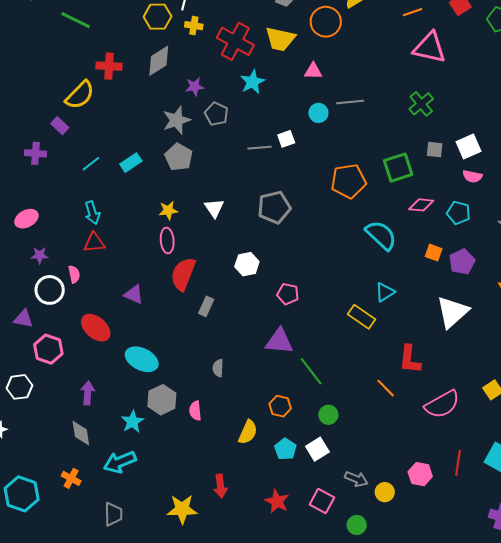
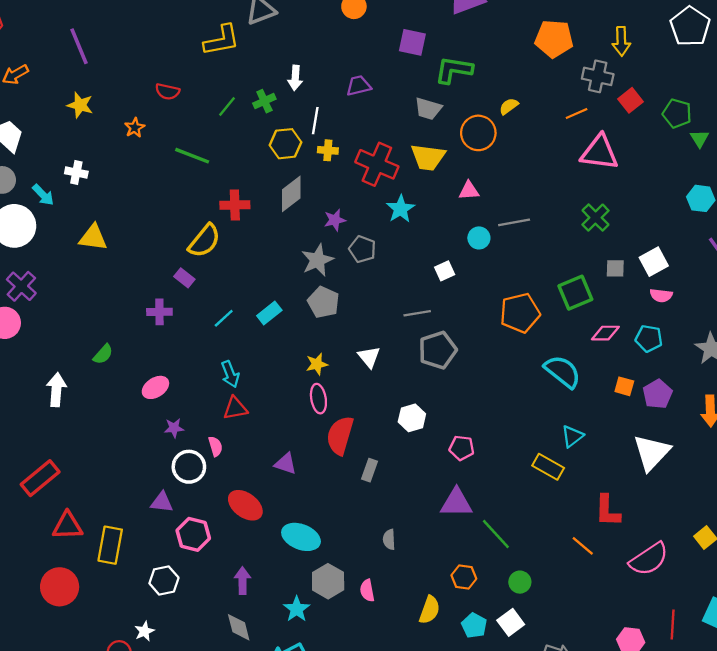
gray line: (259, 148) -> (417, 313), moved

